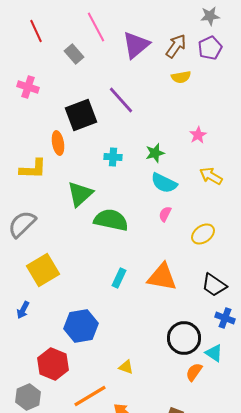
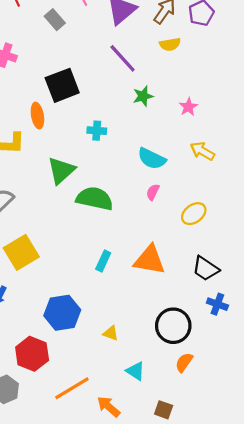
purple line: (121, 100) -> (123, 58), moved
green star: (155, 153) -> (143, 96), moved
cyan triangle: (214, 353) -> (136, 371), moved
yellow triangle: (126, 367) -> (111, 333), moved

